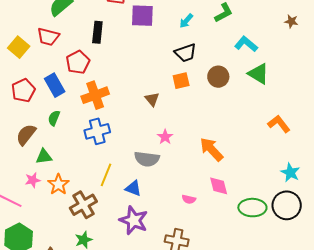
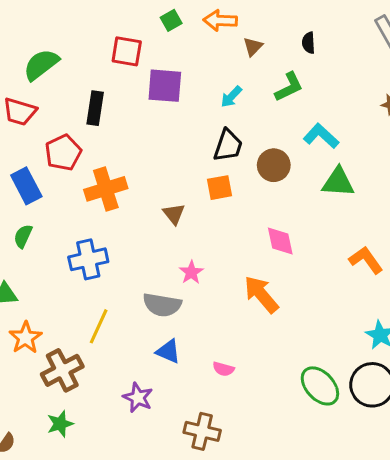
black trapezoid: (185, 53) -> (228, 145), turned -55
green triangle: (258, 74) -> (338, 182), turned -30
brown circle: (218, 77) -> (274, 165), moved
orange cross: (95, 95) -> (106, 189), moved
pink diamond: (219, 186) -> (280, 241), moved
blue triangle: (133, 188) -> (168, 351), moved
green ellipse: (252, 208) -> (320, 386), turned 44
purple star: (134, 220) -> (138, 398), size x0.7

